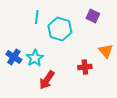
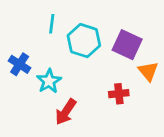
purple square: (93, 16) -> (127, 45), moved, size x1.5
blue cross: (14, 57) -> (20, 64), moved

